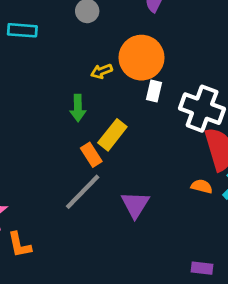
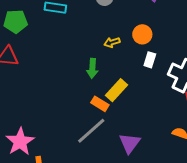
orange circle: (142, 58) -> (142, 34), size x0.6
orange rectangle: (91, 155) -> (100, 104), turned -30

